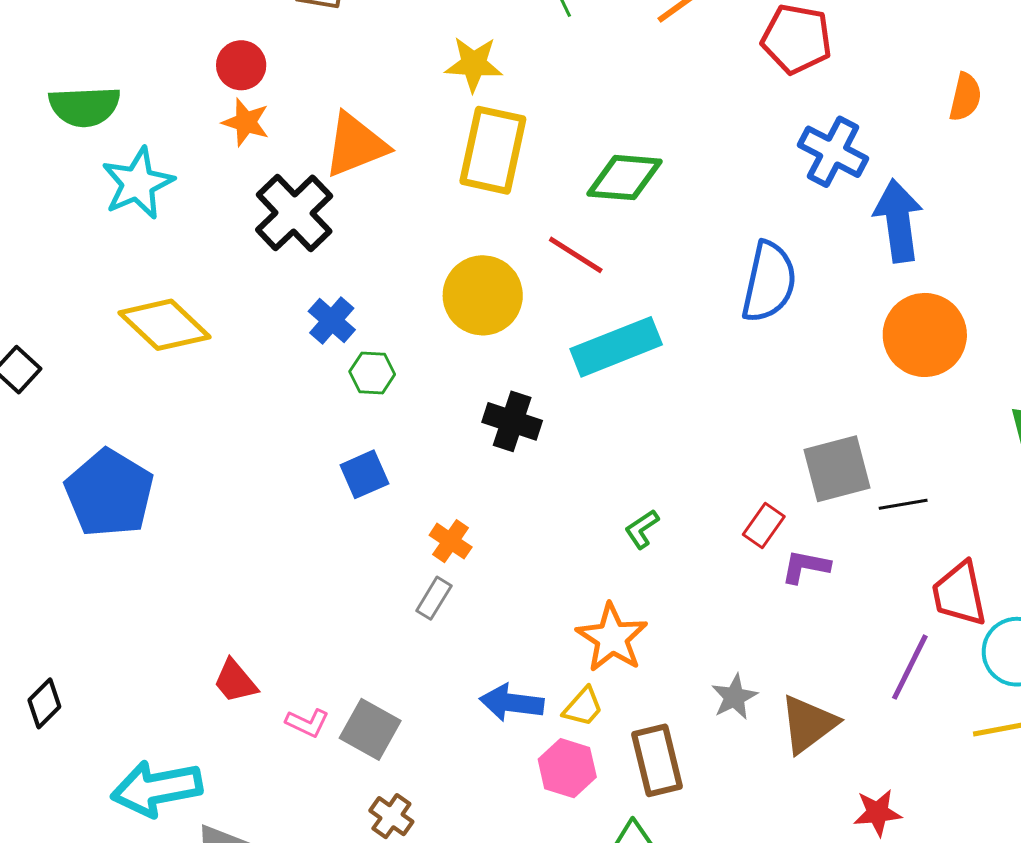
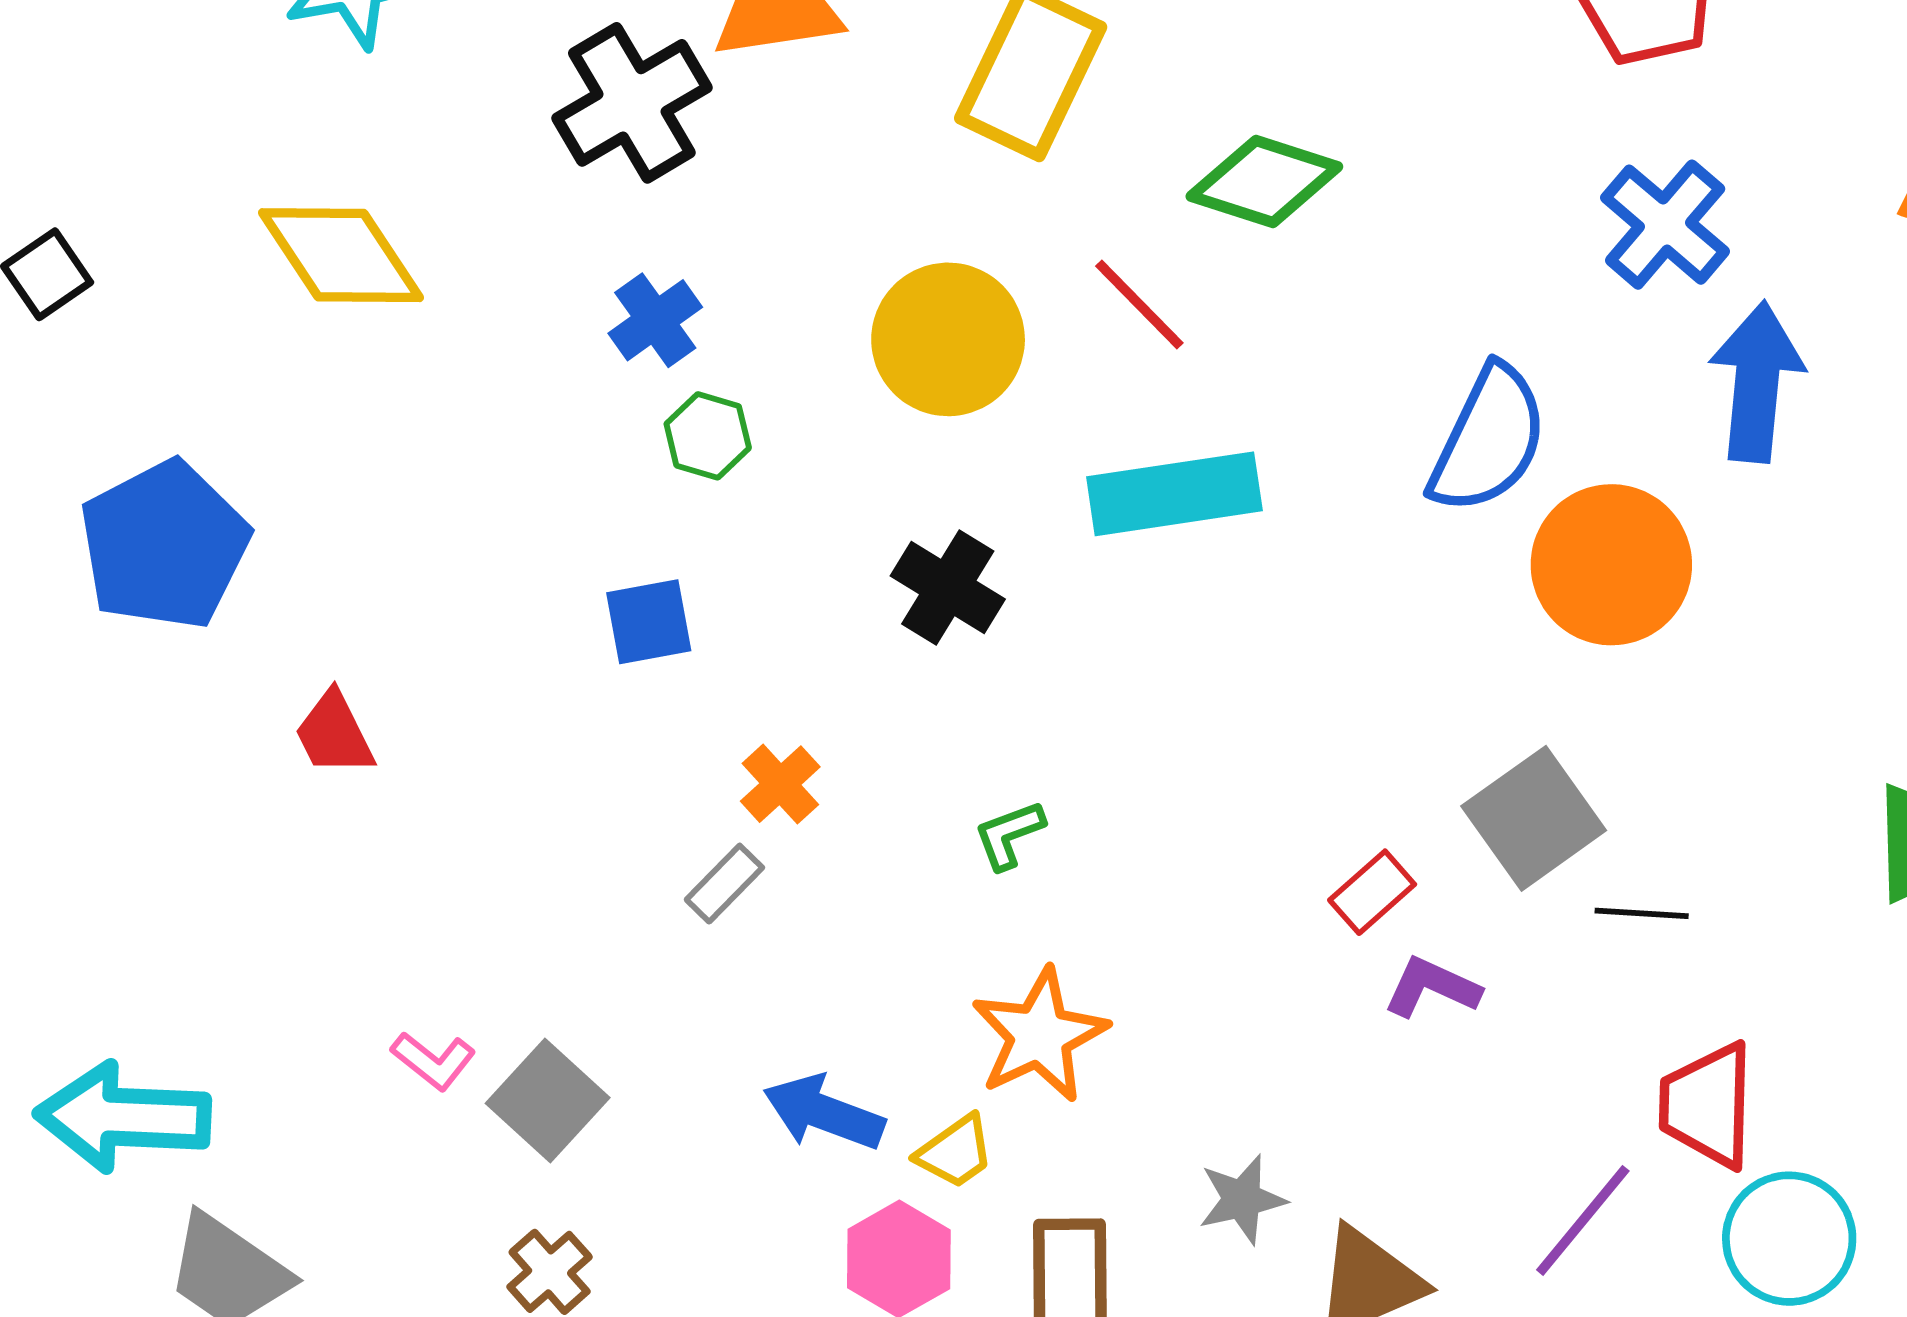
orange circle: (925, 335) -> (1611, 565), moved
gray square: (837, 469) -> (1534, 818), turned -34
green L-shape: (642, 529) -> (1009, 835), moved
red trapezoid: (235, 681) -> (334, 734), moved

